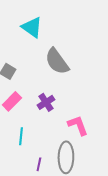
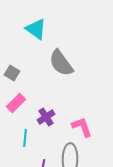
purple cross: (46, 102) -> (46, 117), moved

